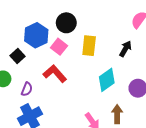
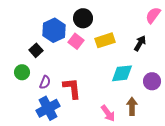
yellow rectangle: (89, 46) -> (105, 40), turned 66
red L-shape: (55, 74) -> (72, 88), moved, turned 35
cyan diamond: (107, 80) -> (122, 73), turned 30

